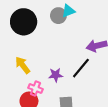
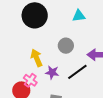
gray circle: (58, 16) -> (66, 46), moved
yellow arrow: (23, 65) -> (37, 58), moved

